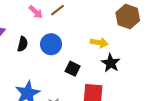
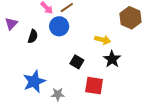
blue circle: (51, 44) -> (59, 26), moved

